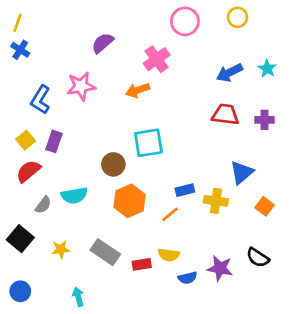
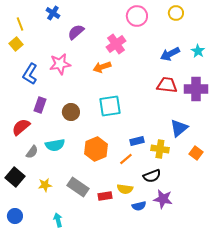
yellow line: (18, 23) -> (20, 24), moved, turned -40
blue cross: (20, 50) -> (53, 13), moved
purple cross: (265, 120) -> (196, 89), size x1.6
yellow square: (26, 140) -> (16, 44), moved
brown circle: (113, 164) -> (71, 112), moved
black semicircle: (258, 258) -> (152, 176), moved, turned -54

